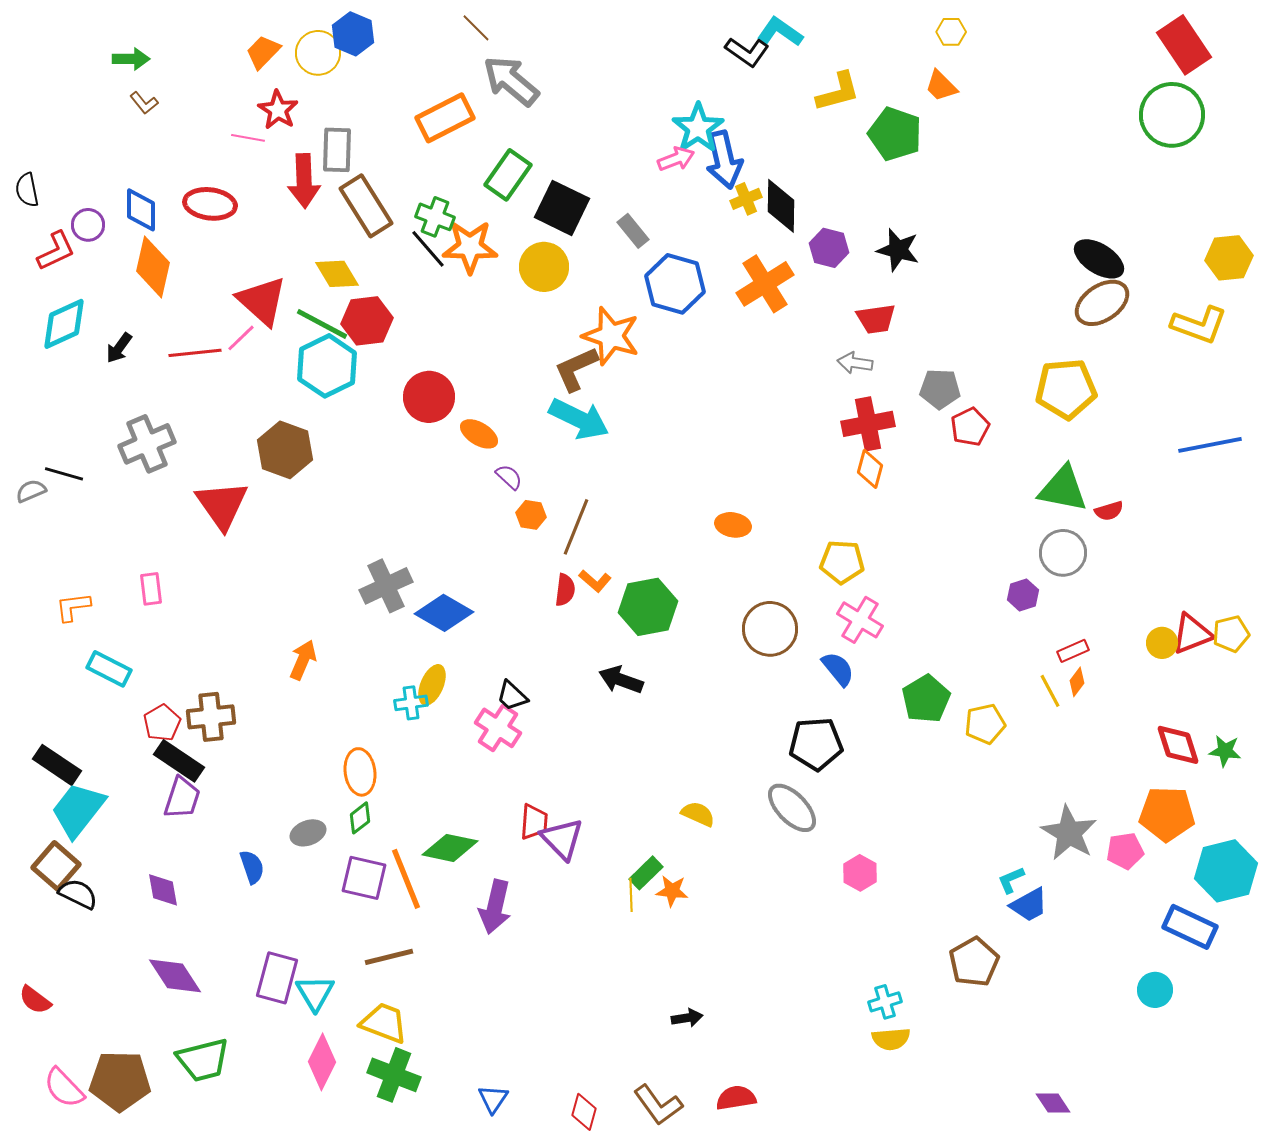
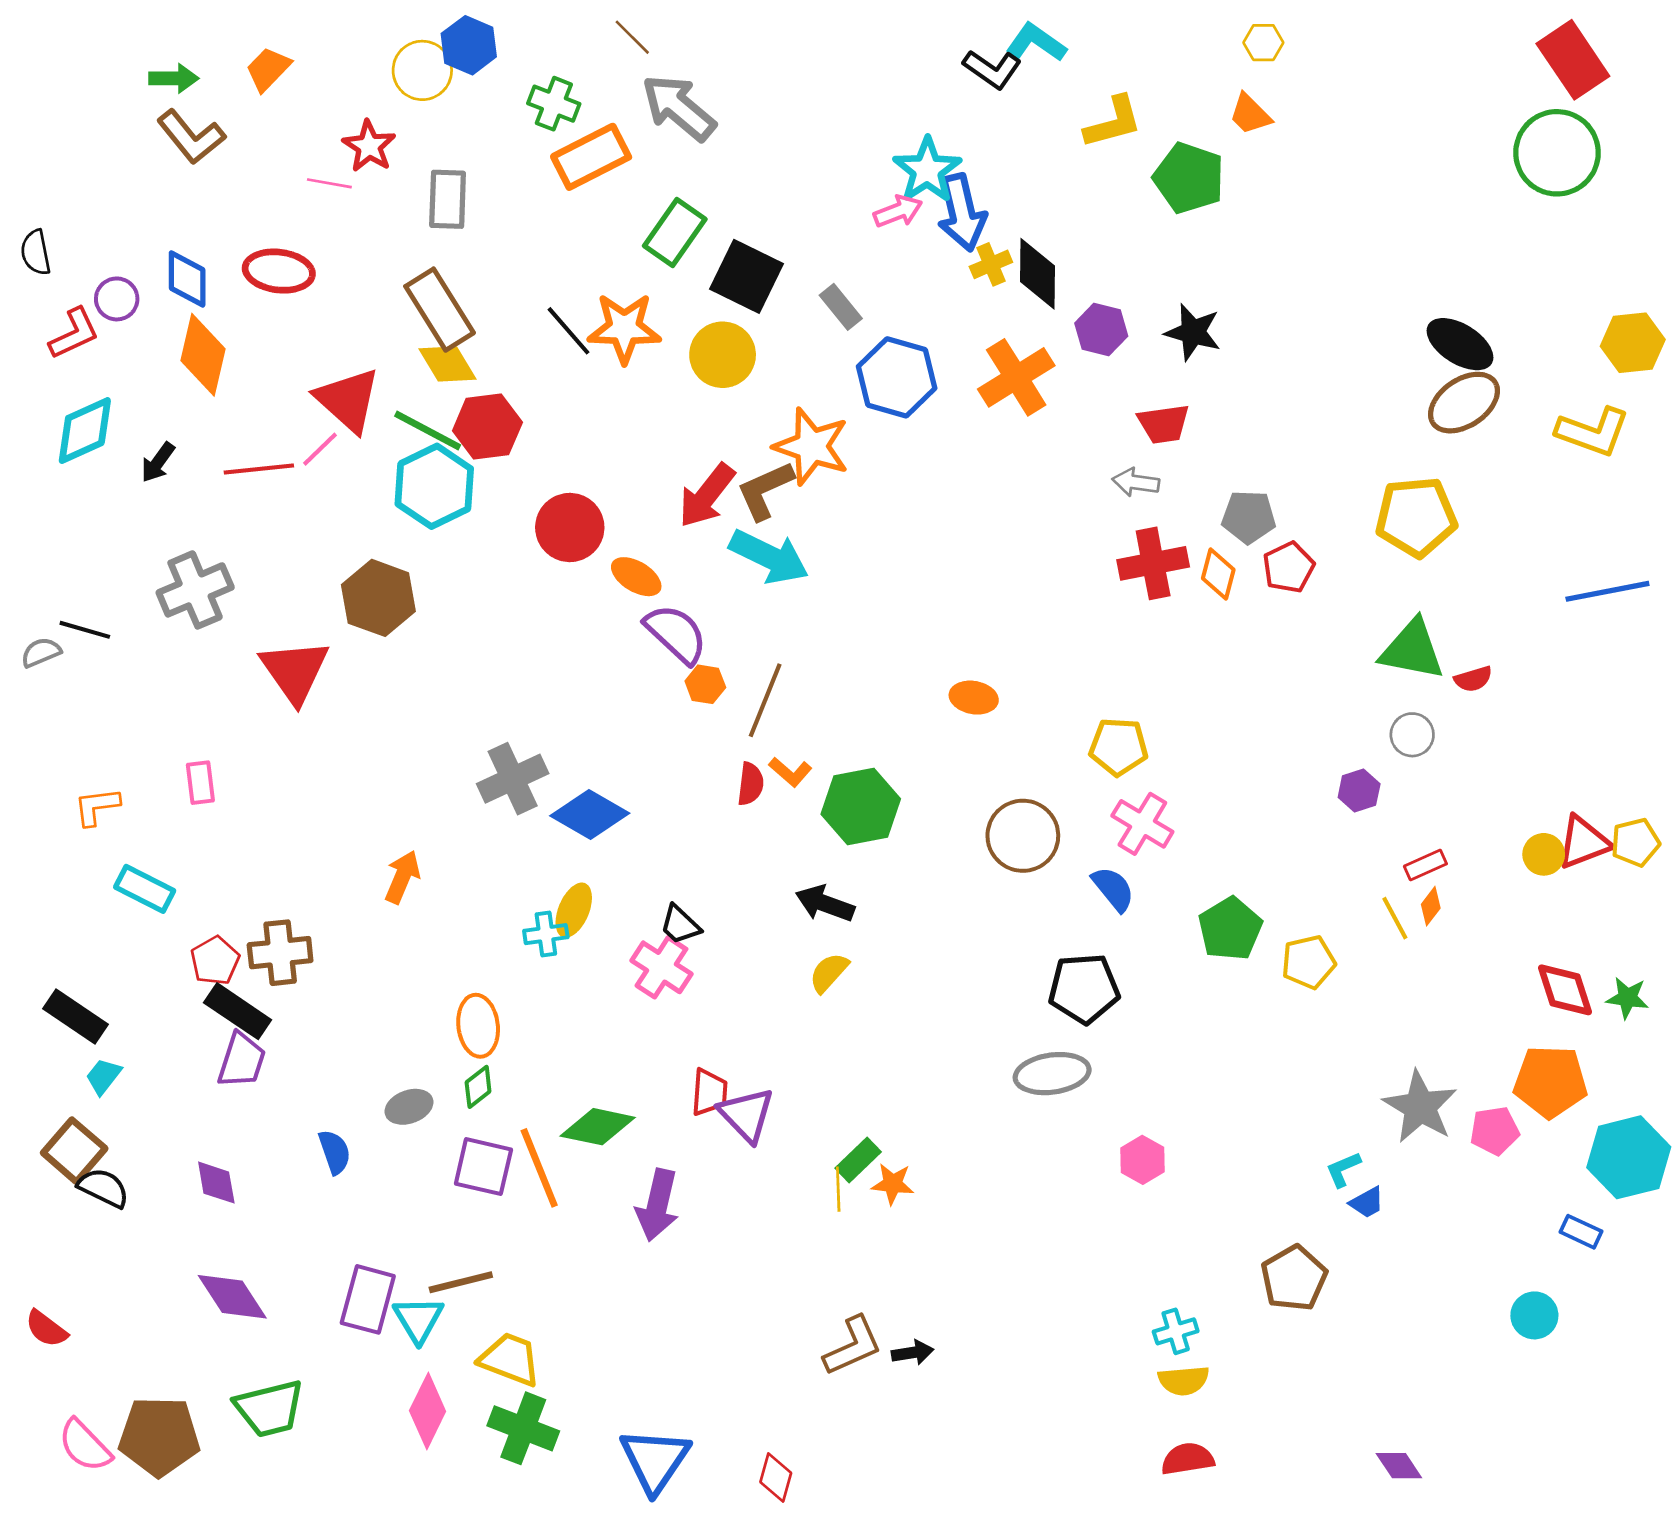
orange trapezoid: (263, 52) -> (268, 69), moved
brown L-shape: (144, 103) -> (191, 137), size x1.8
red arrow: (304, 181) -> (707, 496), moved, turned 40
brown rectangle: (366, 206) -> (440, 310), moved
green cross: (435, 217) -> (554, 104), moved
orange diamond: (870, 469) -> (1218, 574), moved
purple semicircle: (509, 477) -> (676, 634), size x1.8
gray circle: (1063, 553) -> (1412, 735), size x0.7
gray ellipse: (792, 808) -> (1052, 1074), turned -54
cyan trapezoid: (78, 810) -> (103, 1076), size x0.5
yellow semicircle: (698, 814) -> (829, 973), moved, turned -72
blue trapezoid: (1029, 905) -> (1367, 1202), size x0.7
blue rectangle: (1190, 927) -> (1581, 1232), size x0.6
brown line: (389, 957) -> (461, 1282), moved
red semicircle: (736, 1098) -> (1188, 1459), moved
blue triangle: (493, 1099) -> (655, 1460), size x1.8
brown L-shape: (658, 1105) -> (853, 1346), moved, turned -78

